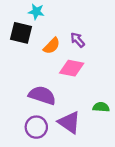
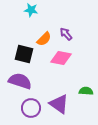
black square: (21, 33) -> (24, 54), moved
purple semicircle: (42, 95) -> (20, 81), moved

